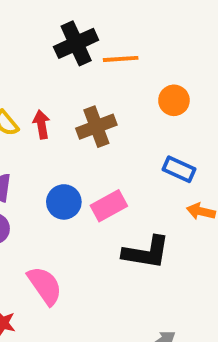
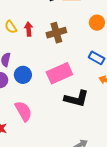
blue circle: (64, 202) -> (23, 75), moved
pink rectangle: (109, 206) -> (59, 73), size x1.4

